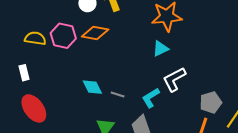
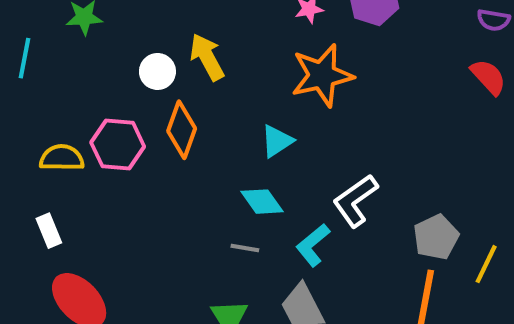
orange diamond: (95, 33) -> (182, 130), turned -72
cyan triangle: (161, 49) -> (277, 141), moved
cyan diamond: (92, 87) -> (262, 202), moved

